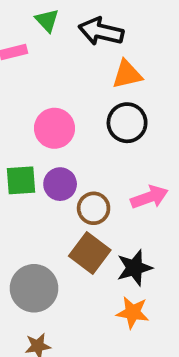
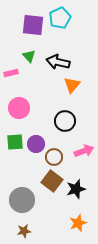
orange triangle: (127, 74) -> (72, 85), turned -36
black circle: (127, 123) -> (65, 121), moved
pink circle: (54, 128) -> (19, 108), moved
orange star: (133, 312) -> (78, 223), moved, turned -30

